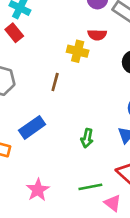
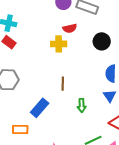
brown line: (55, 82) -> (63, 84), moved

